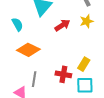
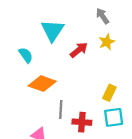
red cross: (63, 74) -> (82, 122), moved
gray line: (34, 79) -> (61, 109), moved

